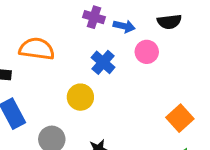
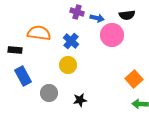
pink circle: (147, 52) -> (112, 35), size x1.5
blue cross: (103, 62) -> (71, 41), moved

